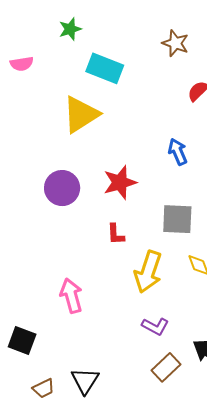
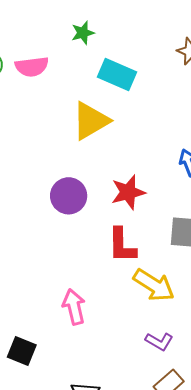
pink semicircle: (22, 64) -> (32, 67), size x1.4
red L-shape: (116, 234) -> (122, 245), size x1.6
yellow arrow: (148, 272) -> (154, 285), turned -78

